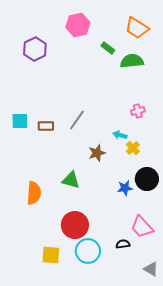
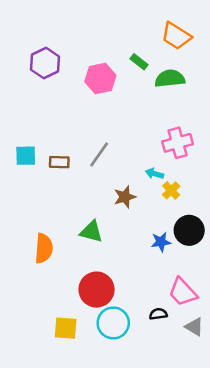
pink hexagon: (78, 25) -> (100, 78), moved
pink cross: (138, 111) -> (178, 143), size x1.6
gray triangle: (151, 269) -> (194, 327), moved

